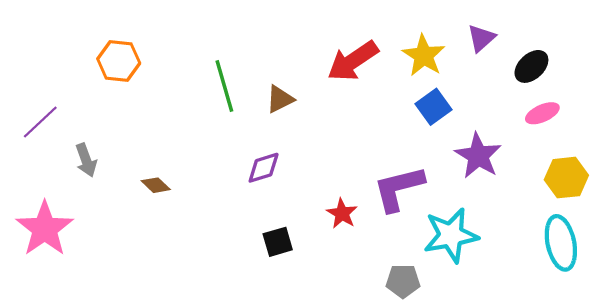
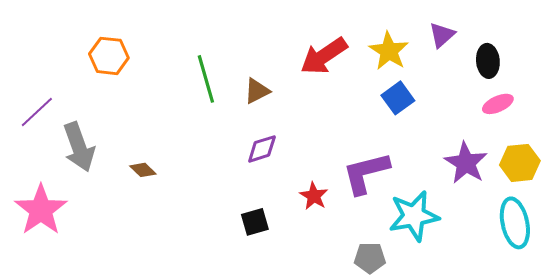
black ellipse: (531, 66) -> (488, 61), turned -52
purple star: (478, 156) -> (466, 163), moved
gray arrow: (86, 160) -> (79, 147), size x1.6
purple diamond: (264, 168) -> (262, 149), moved

